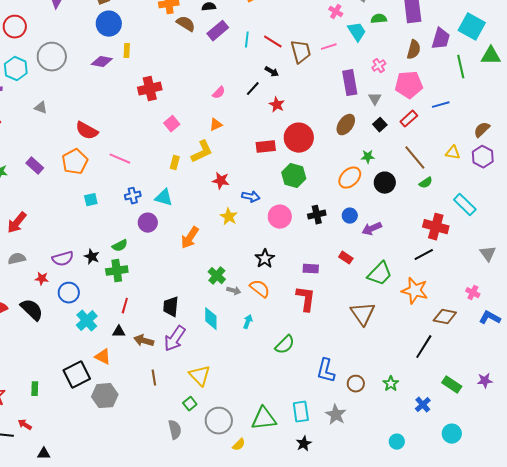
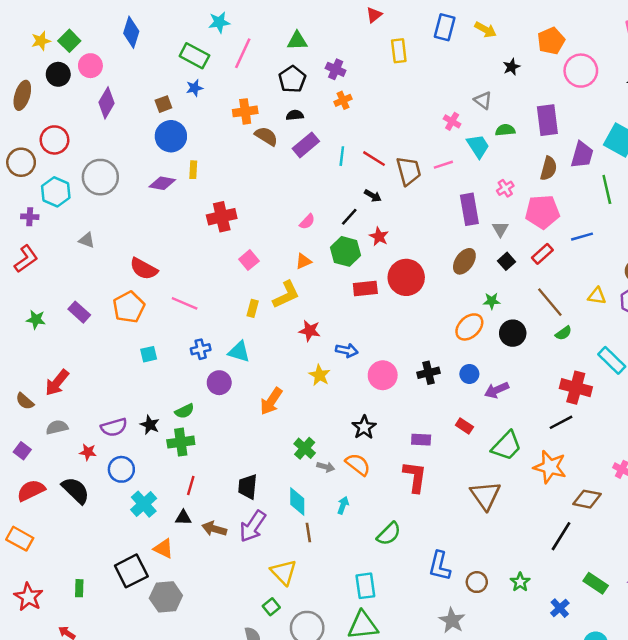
green hexagon: (294, 176) -> (346, 251), moved
brown line: (154, 378) -> (308, 533), moved
cyan rectangle: (301, 412) -> (365, 586), moved

